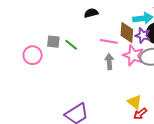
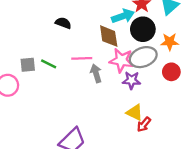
black semicircle: (91, 13) -> (63, 23), turned 48
purple star: (143, 35) -> (132, 80), moved
pink line: (109, 41) -> (82, 58), moved

